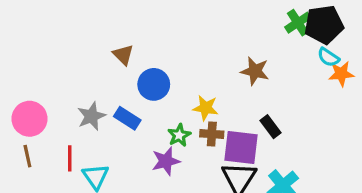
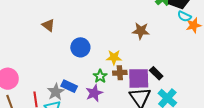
brown triangle: (123, 55) -> (48, 25), moved
gray star: (91, 116) -> (56, 92), moved
blue rectangle: (127, 118) -> (69, 86), moved
black rectangle: (271, 127) -> (156, 73), moved

